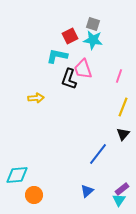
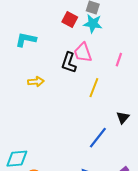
red square: (70, 36) -> (70, 20), turned -35
cyan L-shape: (57, 56) -> (26, 40), moved
yellow line: (123, 107) -> (94, 88), moved

